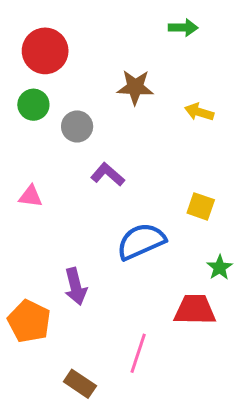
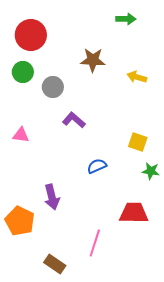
blue semicircle: (141, 241) -> (97, 166), size x0.6
green star: (220, 268) -> (151, 171), moved, turned -30

